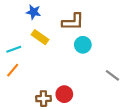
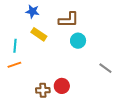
cyan line: (14, 49) -> (15, 46), turned -64
orange line: (13, 70) -> (14, 65), turned 32

